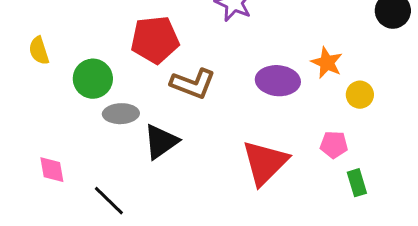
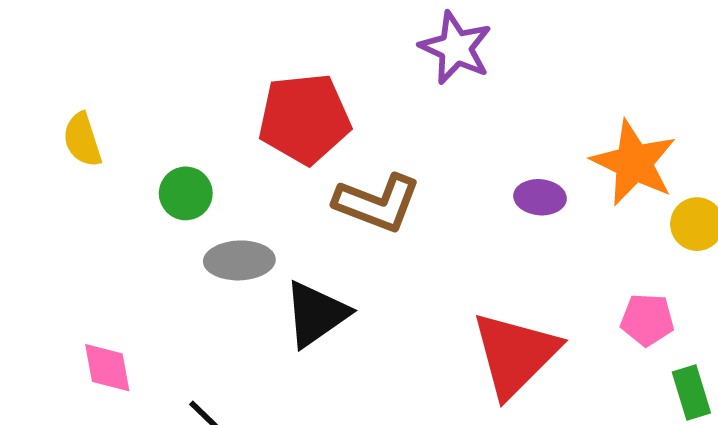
orange star: (327, 63) -> (634, 163), size x1.4
green circle: (93, 79) -> (186, 193), size x0.7
purple ellipse: (278, 81) -> (540, 197), size x0.6

